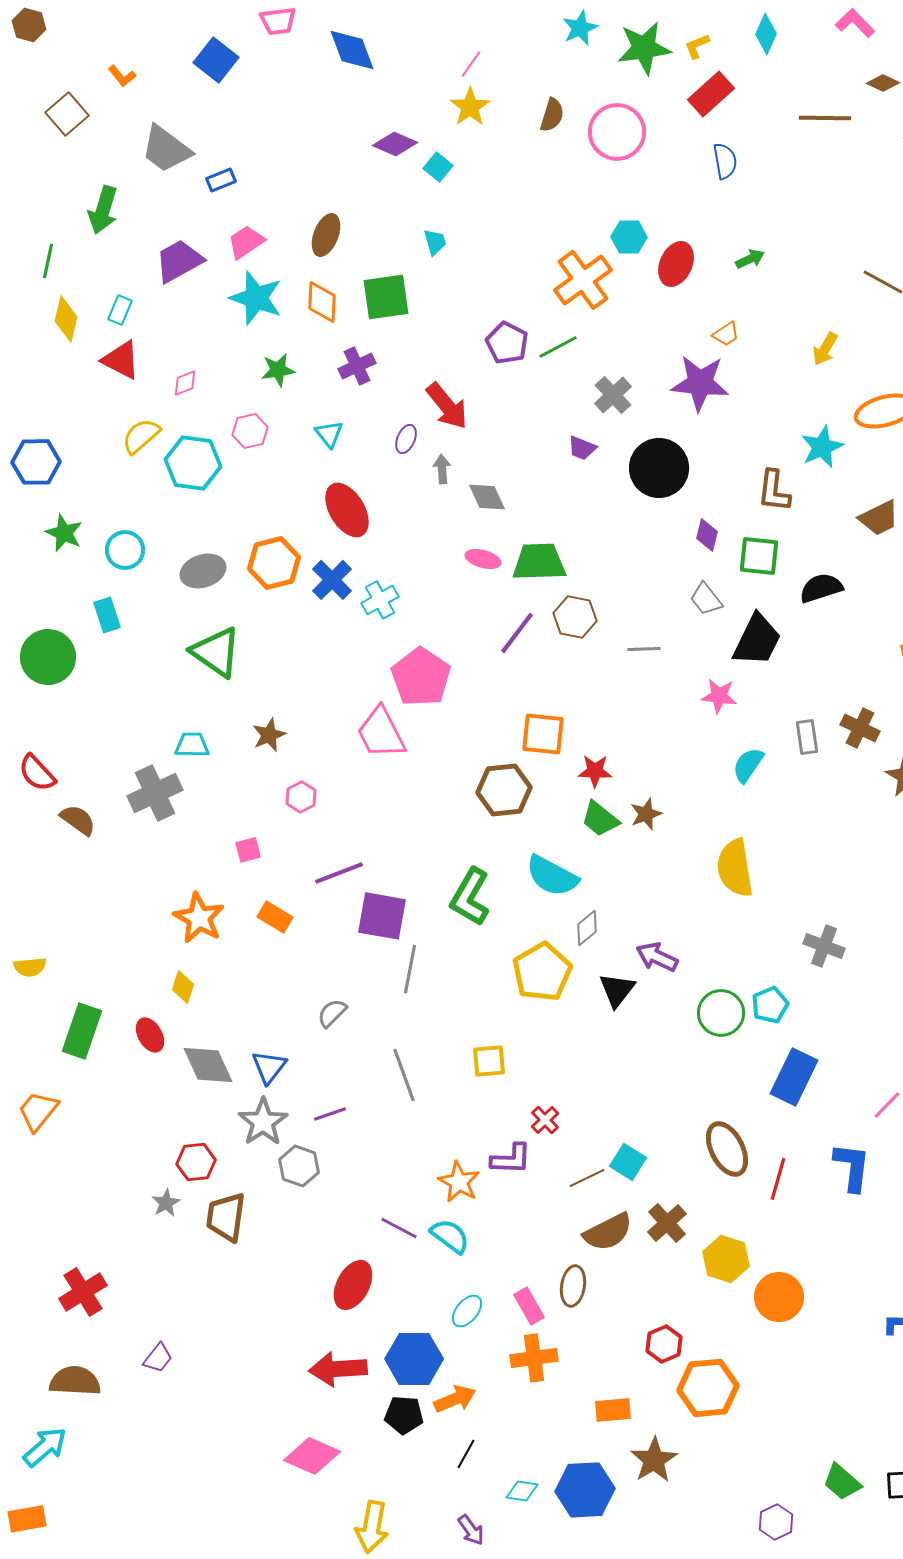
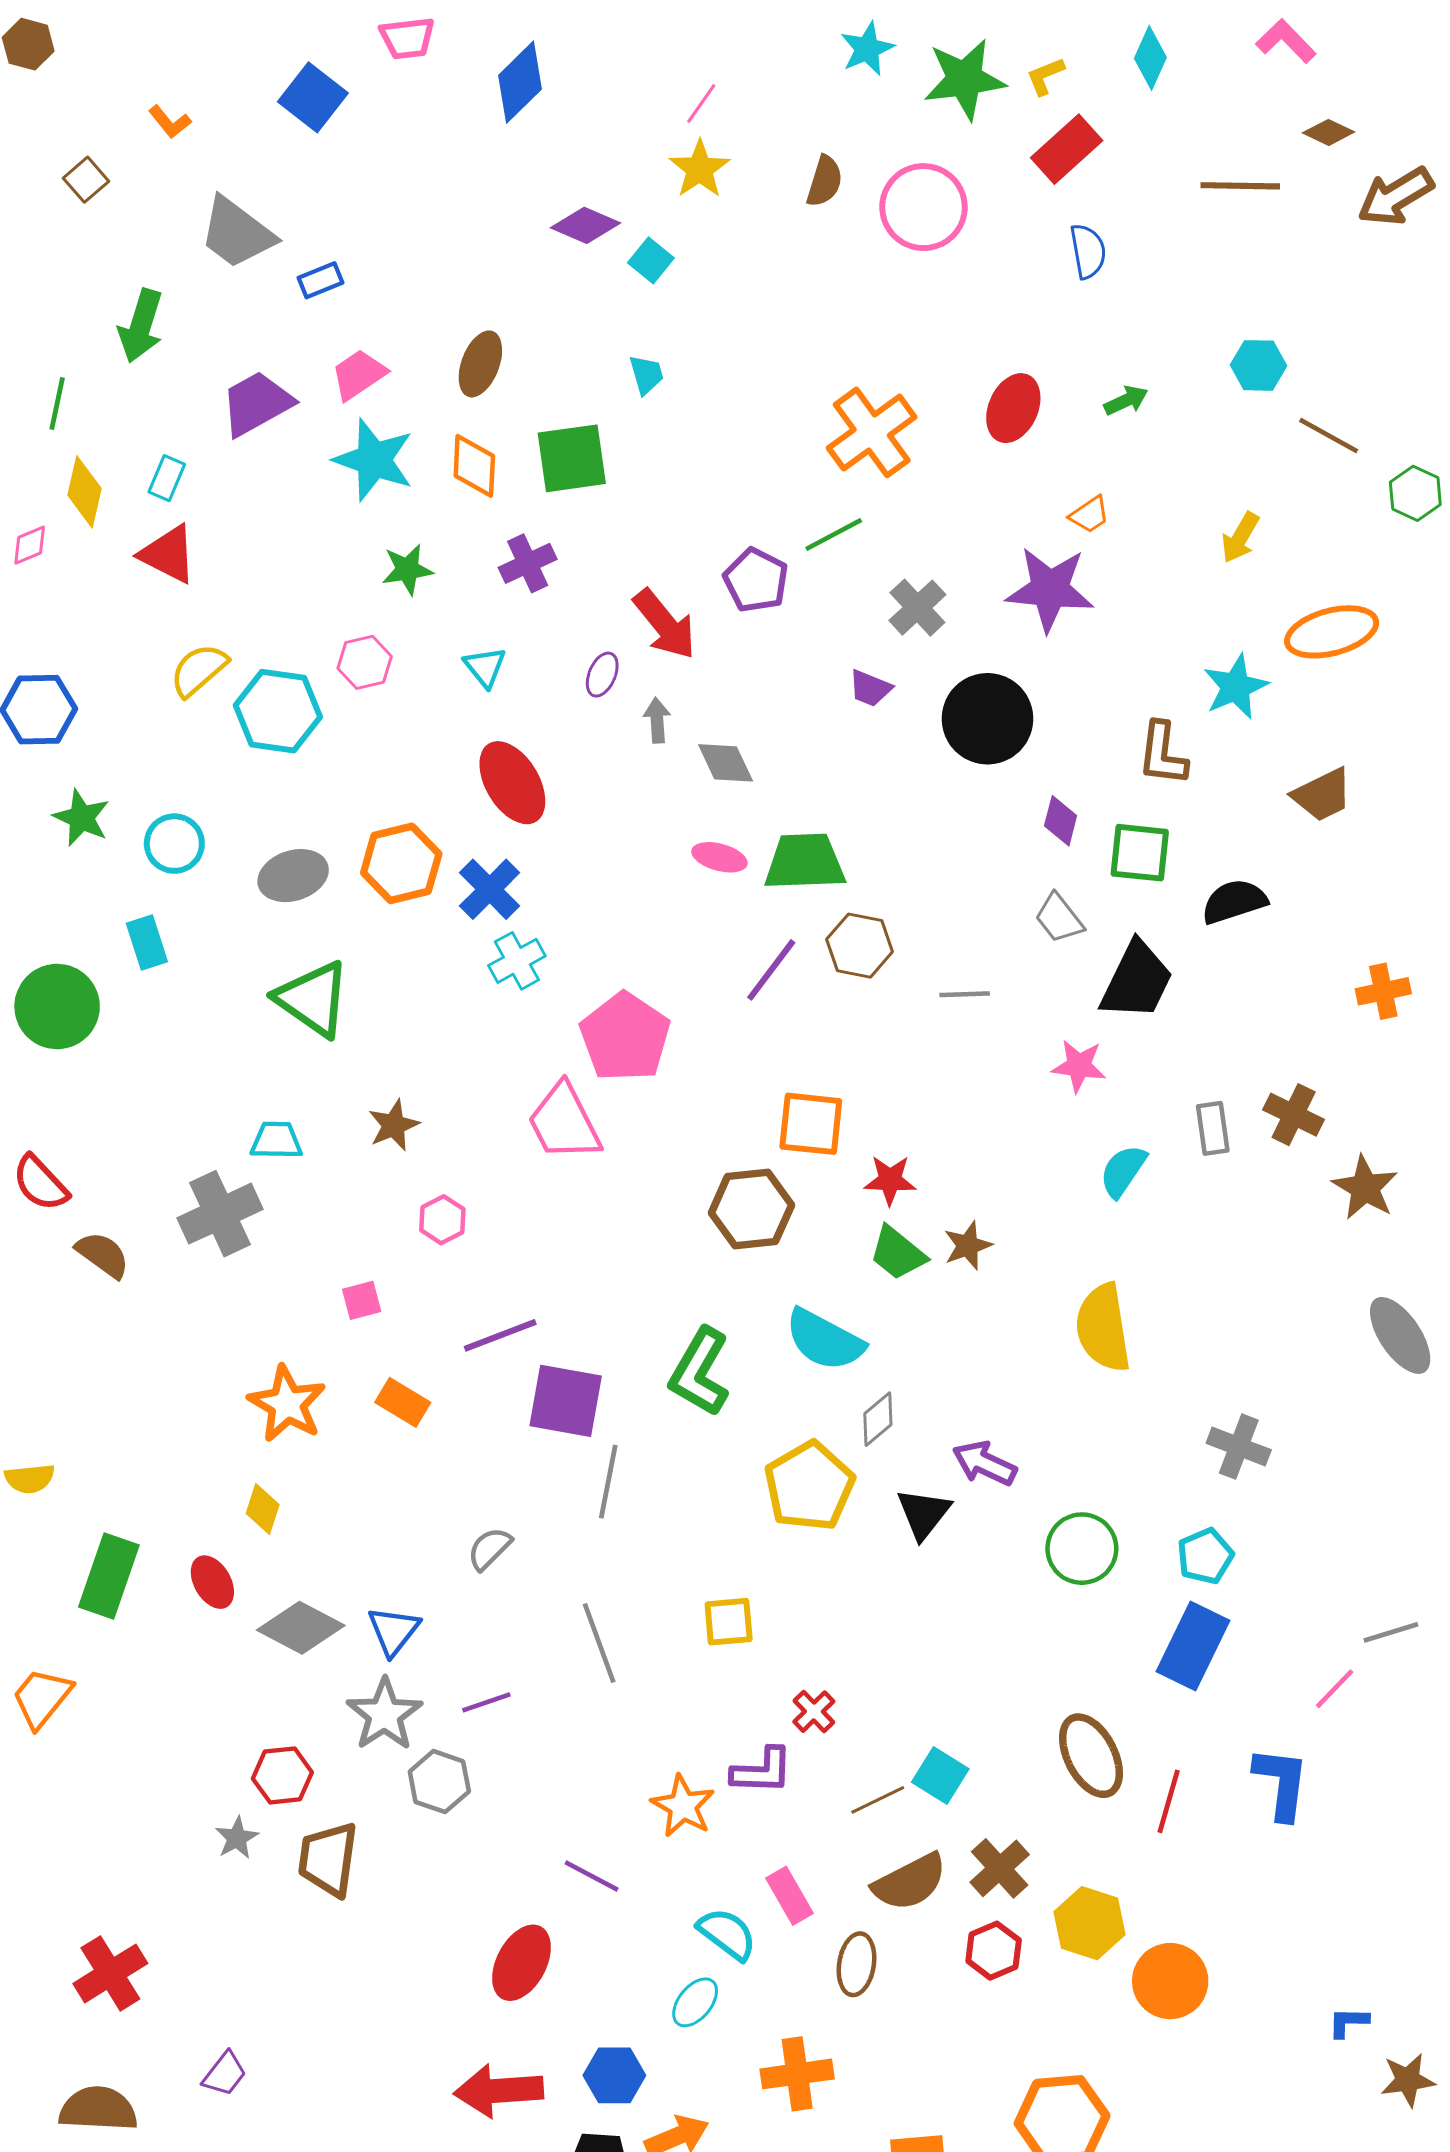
blue diamond: (352, 50) -> (520, 82), turned 66
brown square: (67, 114) -> (86, 180), size x0.7
cyan hexagon: (629, 237) -> (1258, 365), moved
purple pentagon: (507, 343) -> (756, 580), moved
pink diamond: (185, 383) -> (30, 545), moved
cyan cross: (380, 600) -> (517, 961), moved
cyan pentagon: (770, 1005) -> (1205, 1556), moved
gray diamond: (208, 1065) -> (301, 1628), turned -38
cyan semicircle: (450, 1236) -> (727, 1934), moved
pink rectangle: (529, 1306) -> (790, 1896), moved
red hexagon: (664, 1344) -> (994, 1951), moved
blue hexagon: (414, 1359) -> (614, 2075), size x0.7

